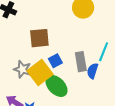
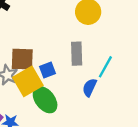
brown square: (39, 38) -> (22, 59), moved
gray rectangle: (81, 62) -> (77, 54), moved

